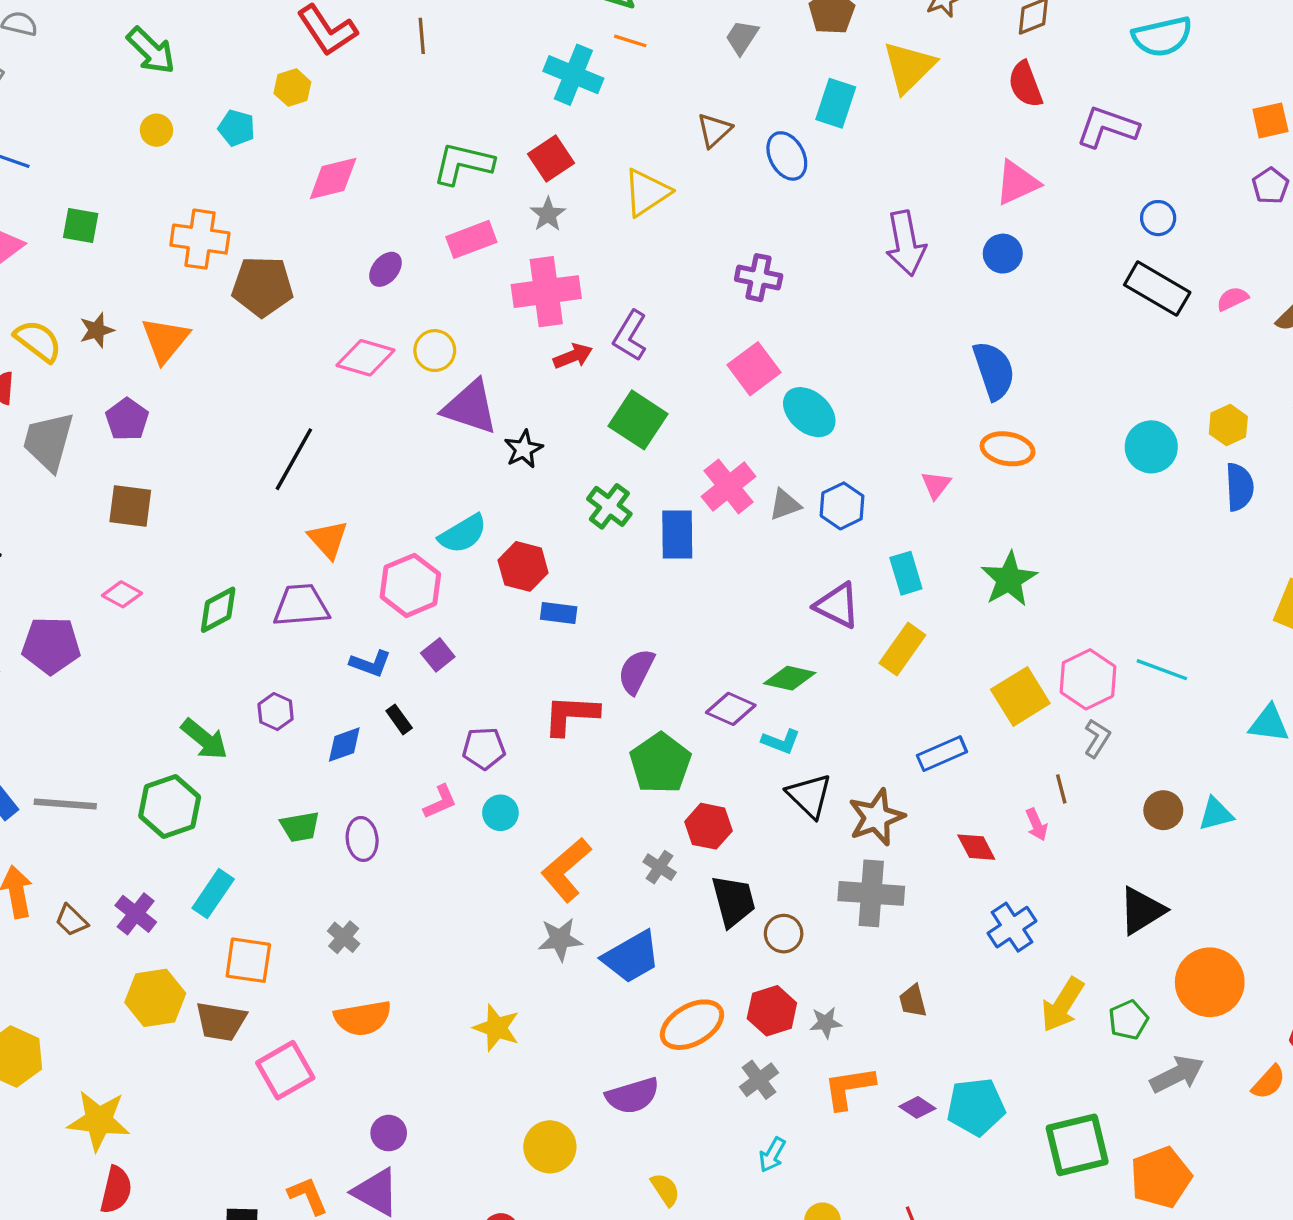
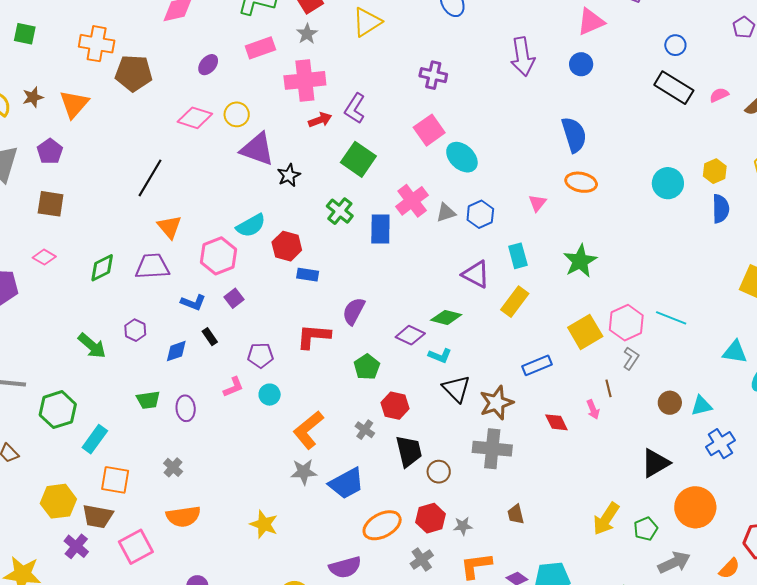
green pentagon: (660, 763) -> (367, 367), size x0.7
green hexagon: (170, 806) -> (58, 410), moved
purple cross: (136, 914) -> (76, 546), moved
blue cross: (1012, 927) -> (720, 444), moved

